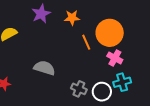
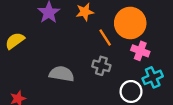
gray cross: (79, 89) -> (101, 66), moved

